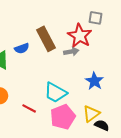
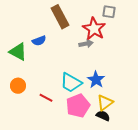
brown rectangle: (46, 39) -> (60, 17), moved
blue star: (94, 81) -> (96, 80), moved
black semicircle: (102, 125) -> (103, 116), moved

